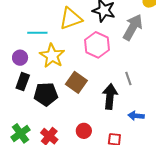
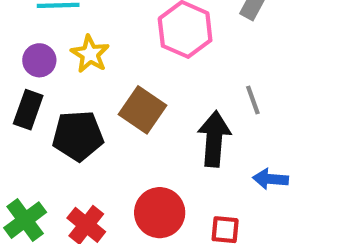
yellow star: (52, 56) -> (90, 54), size x0.7
purple circle: (20, 58) -> (39, 60), moved
red circle: (84, 131) -> (160, 213), size x1.5

